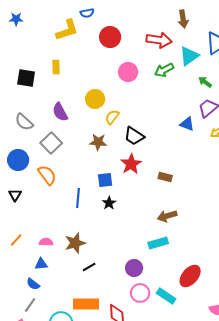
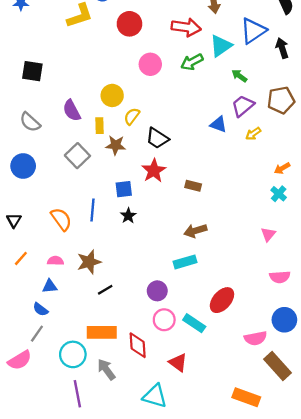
yellow rectangle: (56, 67) -> (99, 126), moved
gray square: (51, 143) -> (77, 156), moved
orange semicircle: (47, 175) -> (61, 219), moved
black triangle: (15, 195) -> (14, 220), moved

